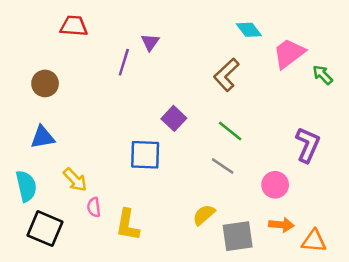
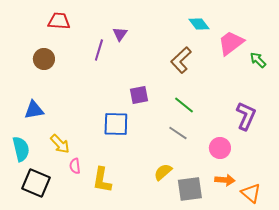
brown circle: (45, 83) -> (44, 59), moved
purple square: (174, 118) -> (139, 95), turned 36
orange triangle: (314, 241) -> (251, 193), turned 35

